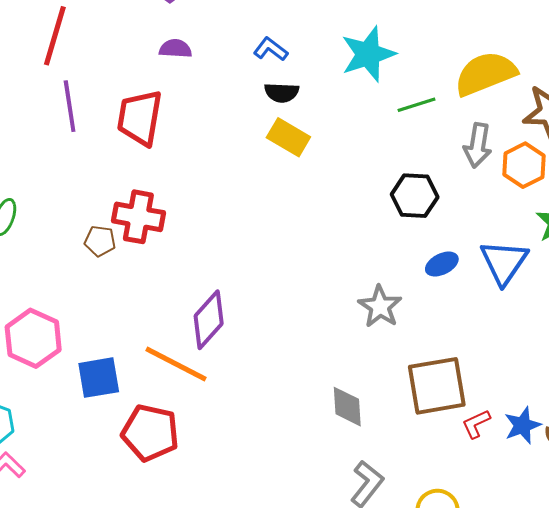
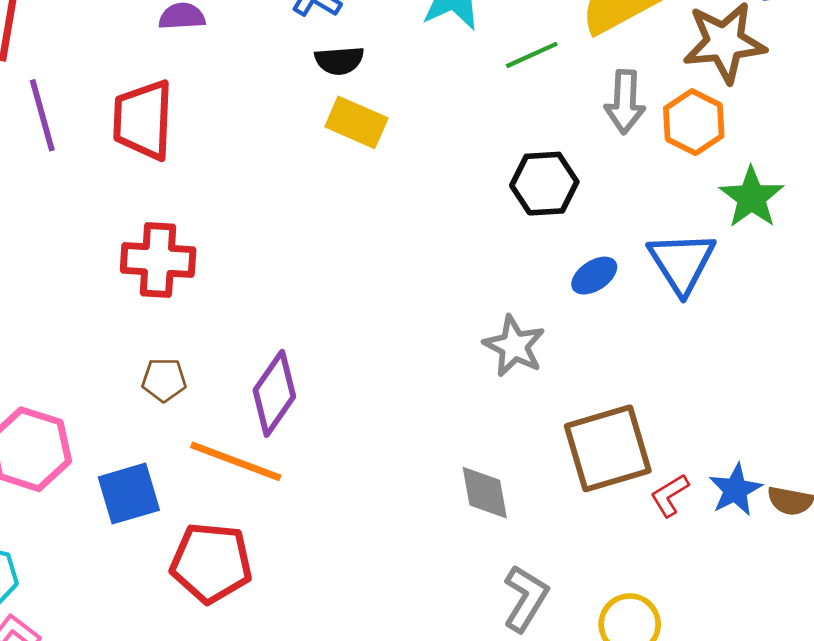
brown pentagon: (100, 241) -> (164, 380), moved

